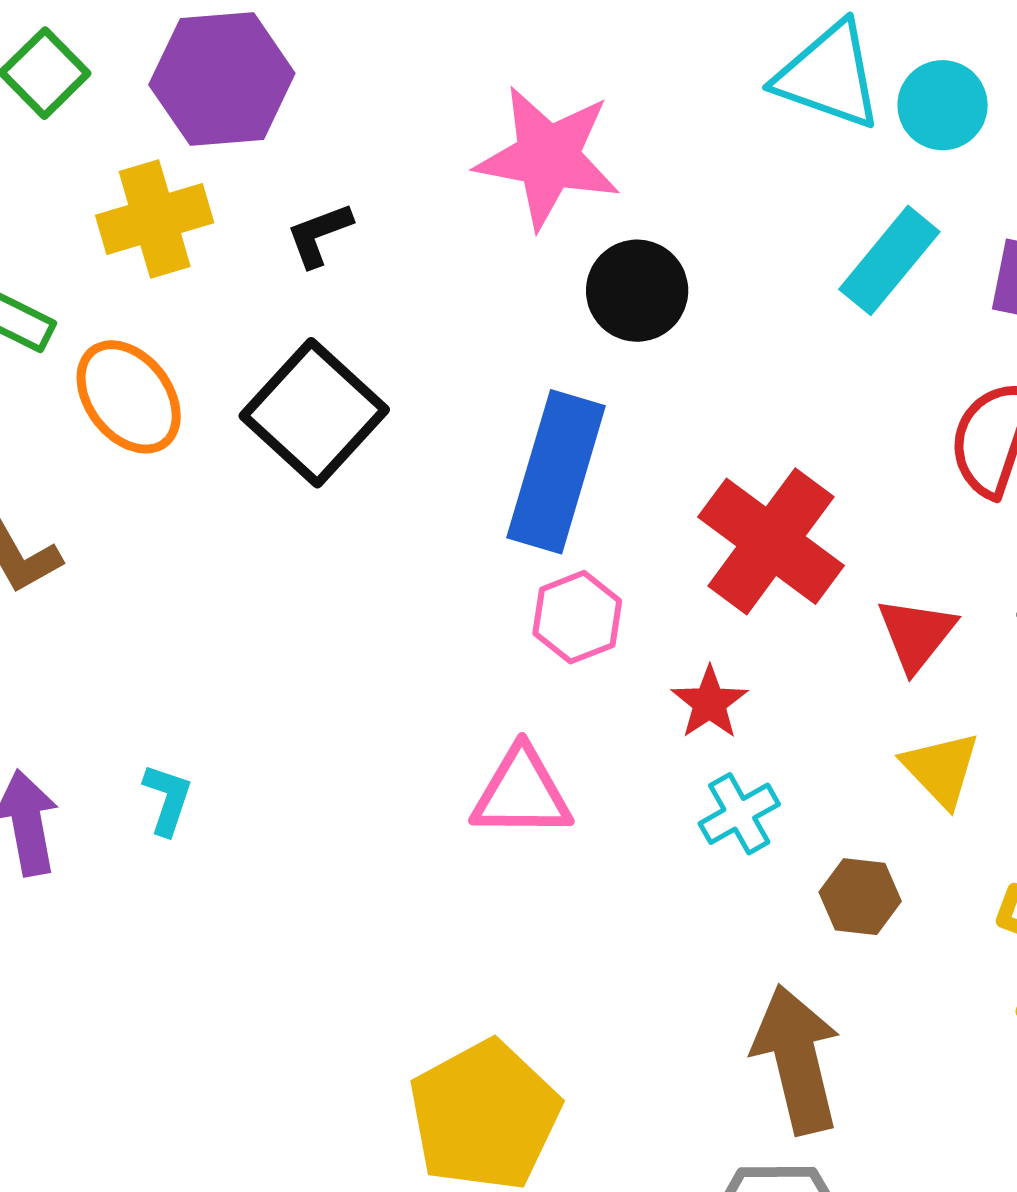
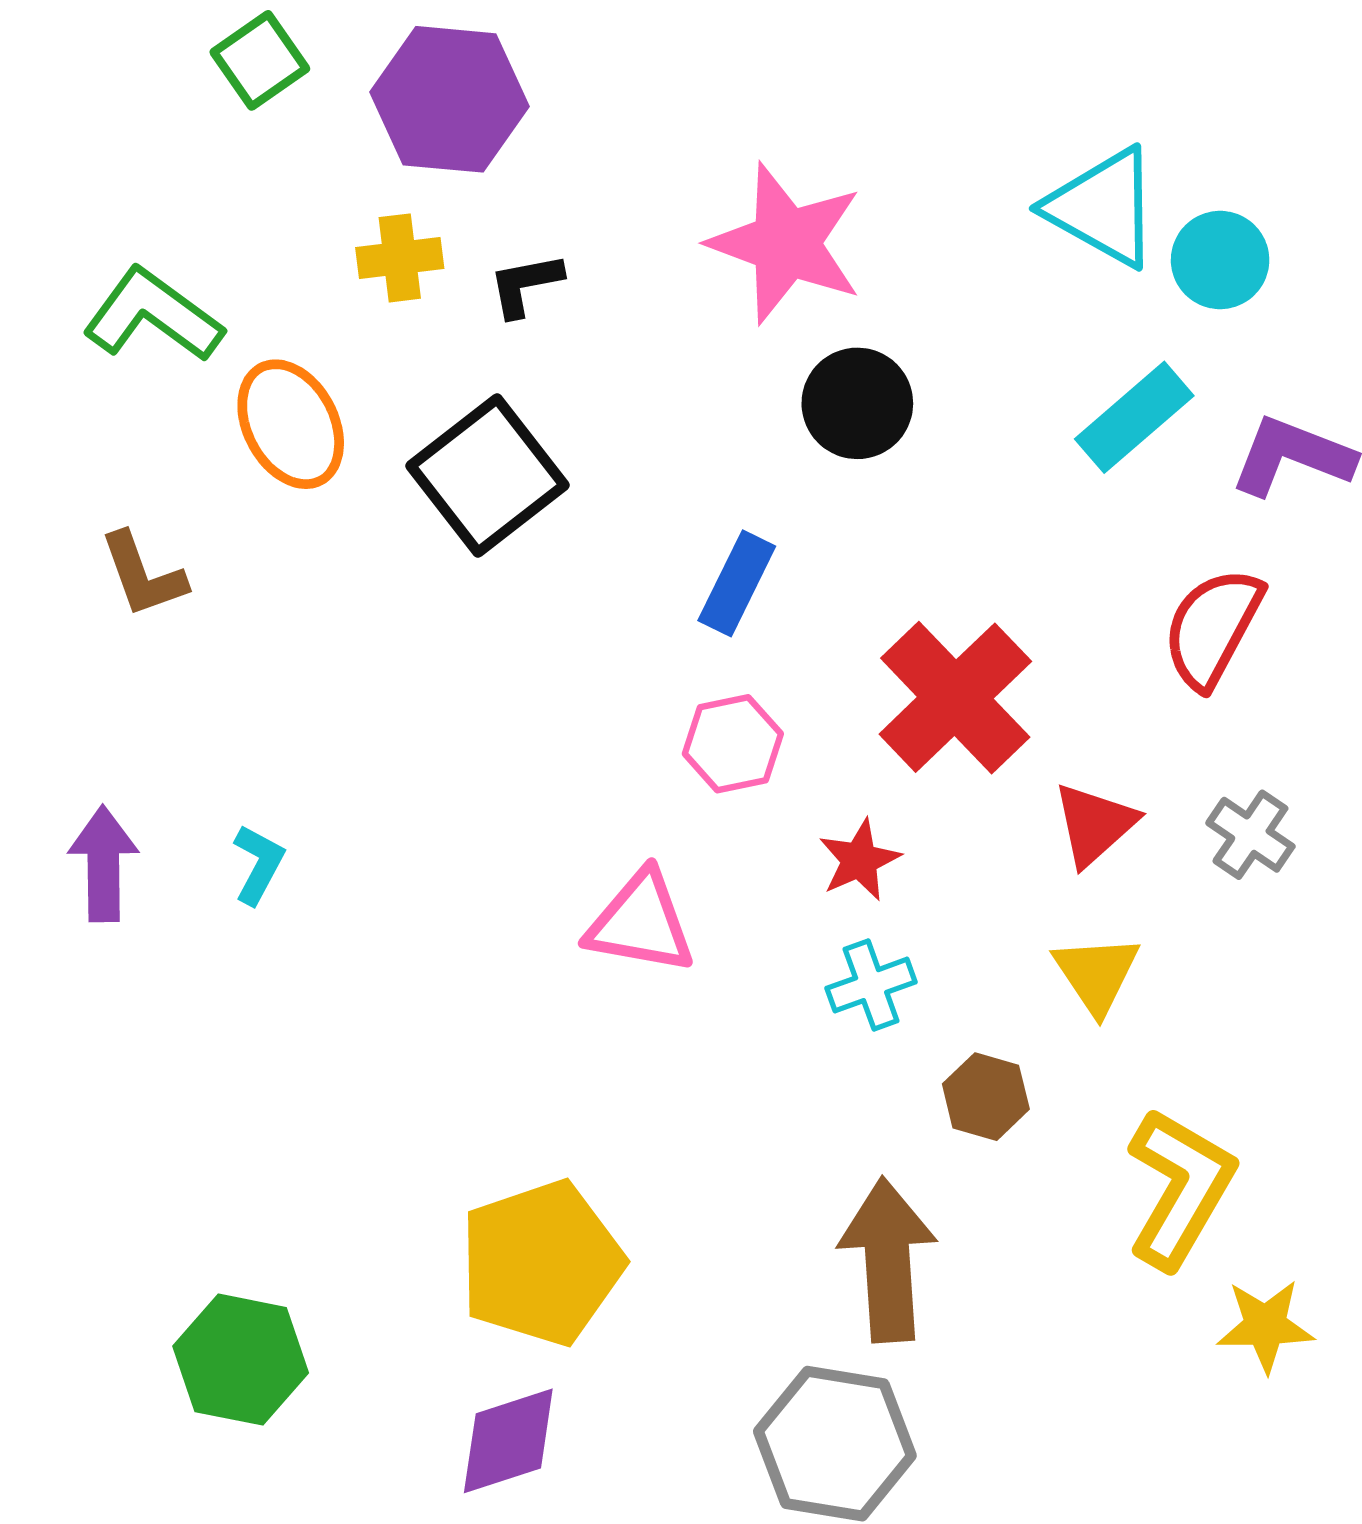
yellow cross: (155, 219) -> (400, 258), moved, size x0.7
blue rectangle: (556, 472) -> (737, 583), size x0.6

